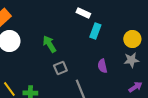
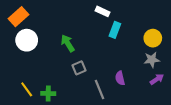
purple semicircle: (102, 66) -> (120, 78), moved
purple arrow: (135, 87) -> (157, 79), moved

